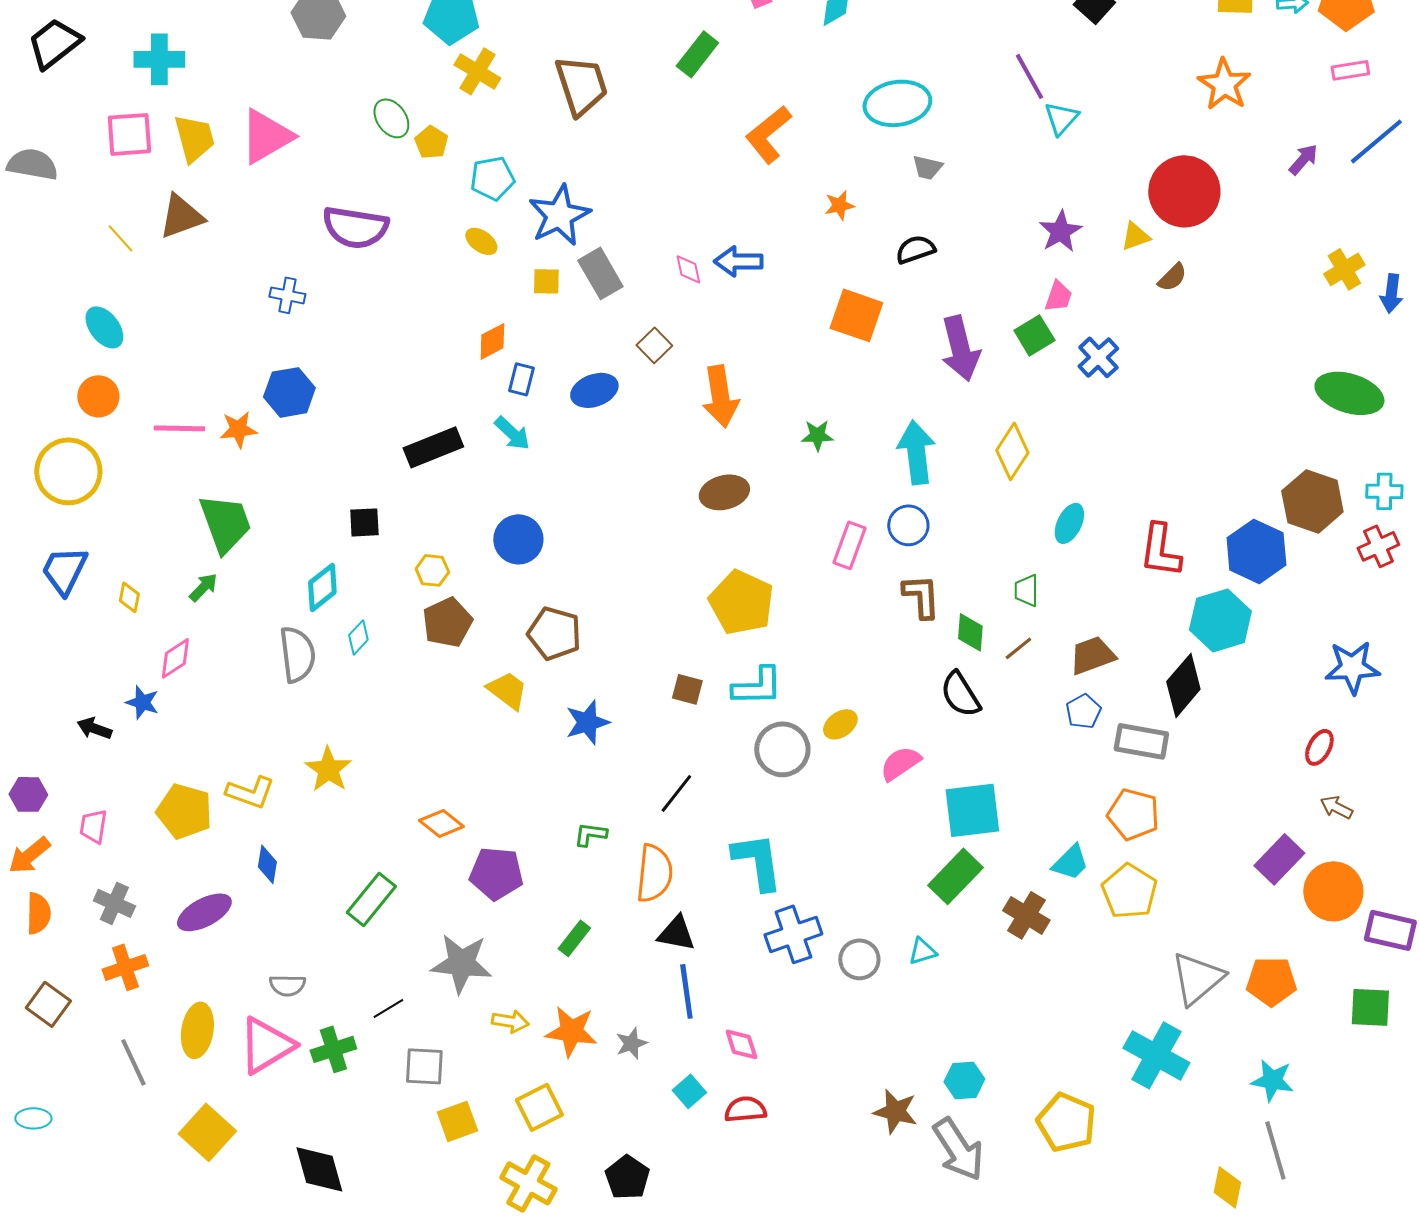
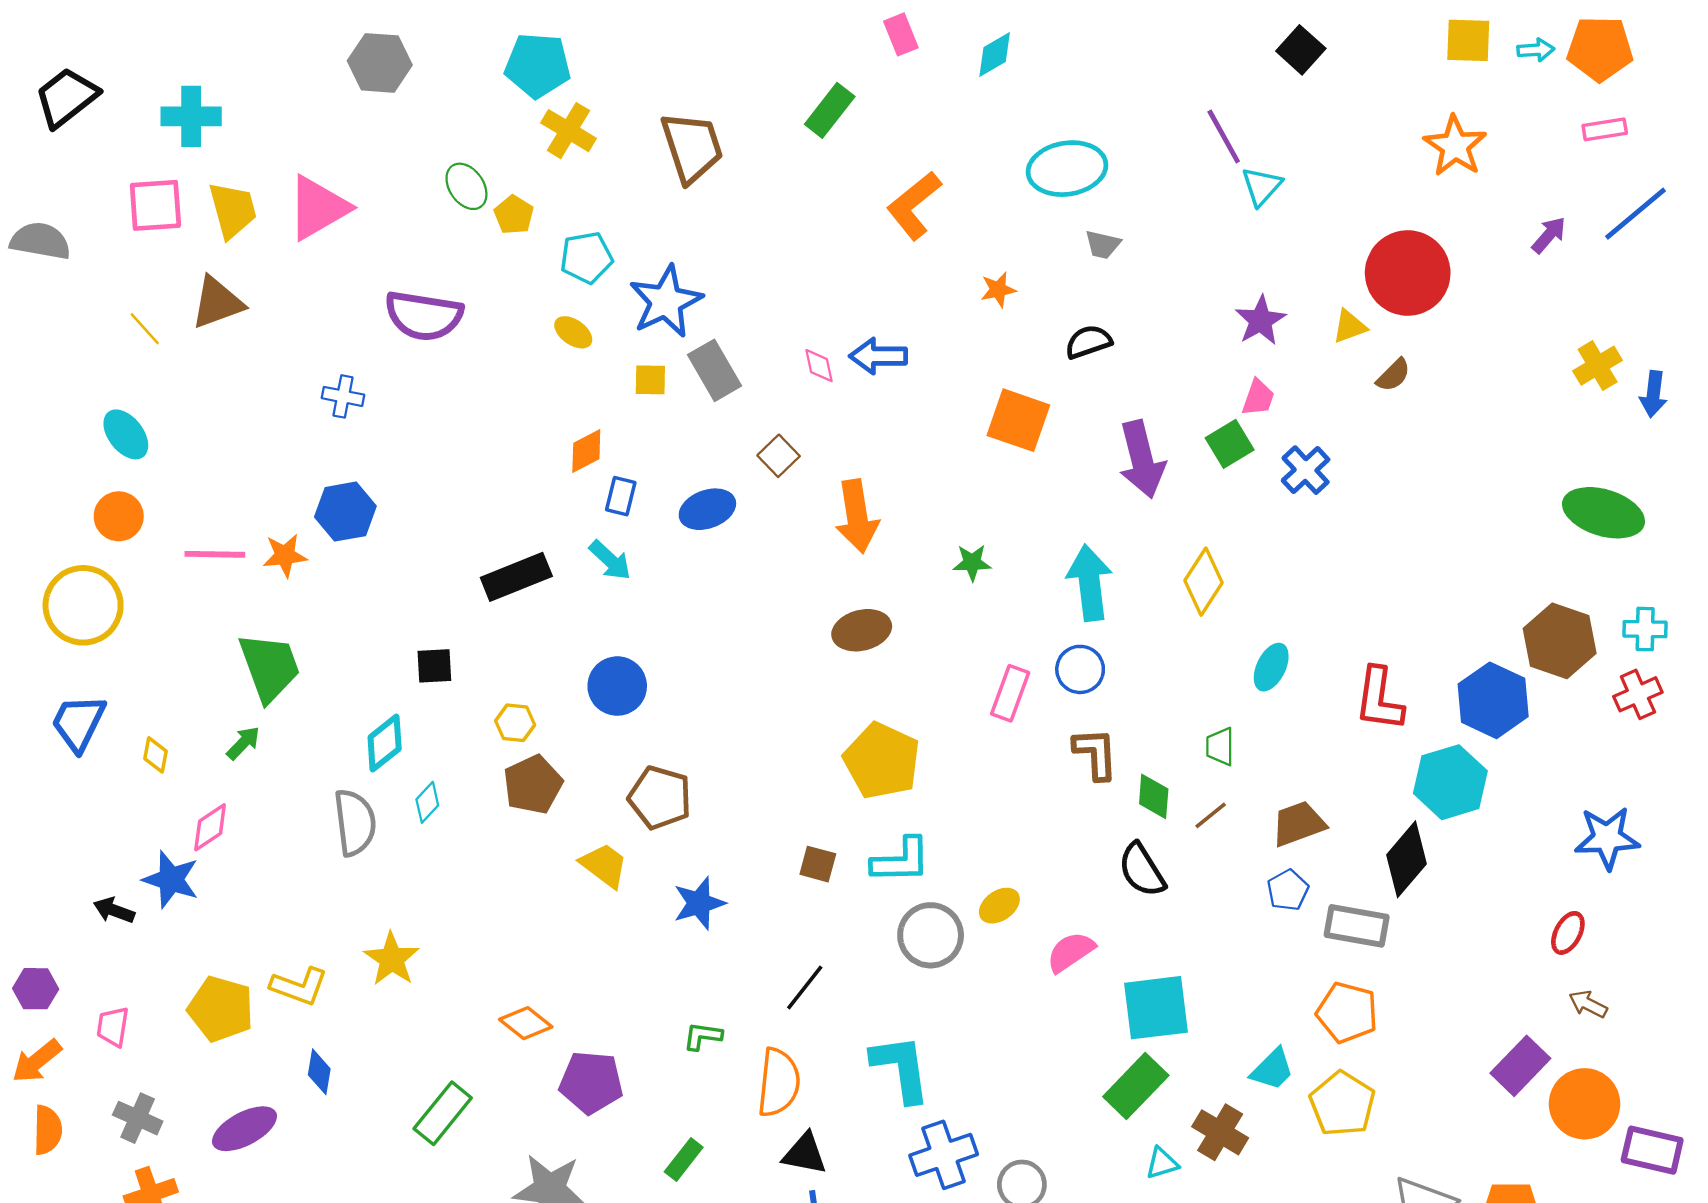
blue star: (142, 702) -> (171, 879), size x1.4
cyan triangle: (922, 951) -> (1162, 1163), moved

